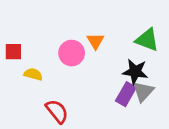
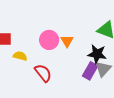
orange triangle: (95, 41) -> (67, 41), moved
red semicircle: (57, 111) -> (43, 73), moved

